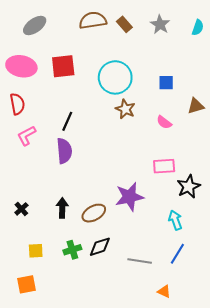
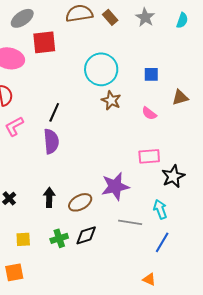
red square: (63, 66) -> (44, 42), moved
gray line: (140, 261) -> (130, 222), moved

